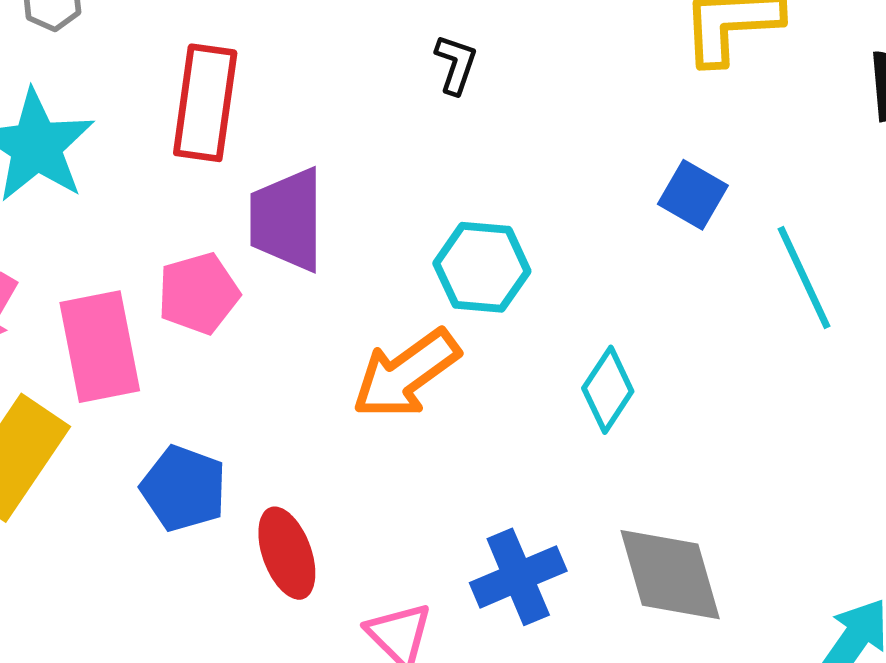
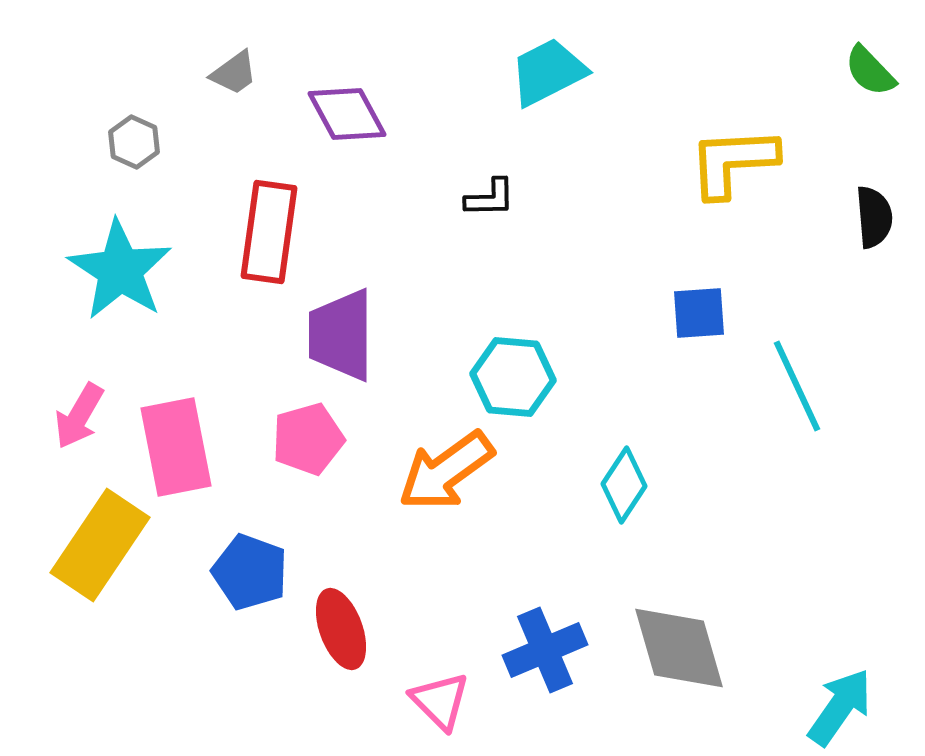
black L-shape: (456, 64) -> (490, 198), turned 70
blue square: (693, 195) -> (699, 313), turned -34
pink pentagon: (198, 293) -> (308, 439), moved

